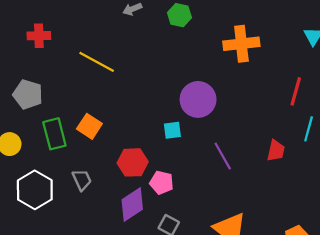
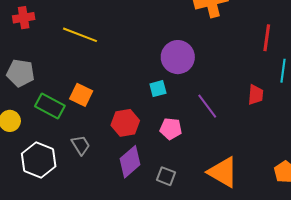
green rectangle: (54, 134) -> (50, 106), turned -40
pink pentagon: (162, 183) -> (171, 129), moved

